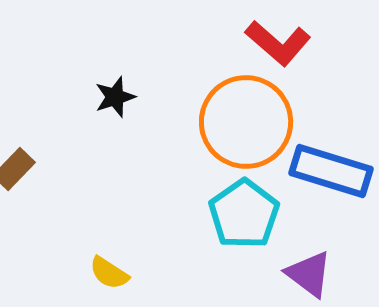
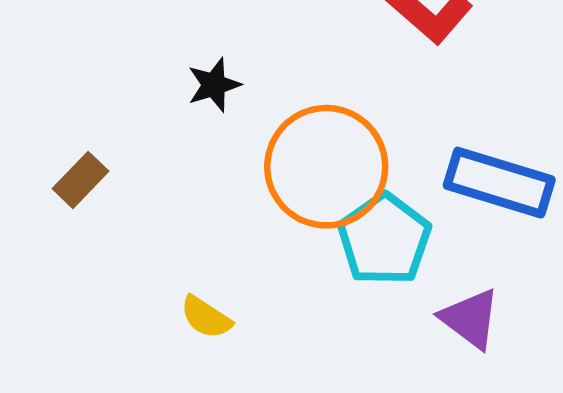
orange circle: (246, 122) -> (326, 167), moved

